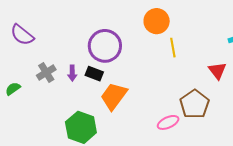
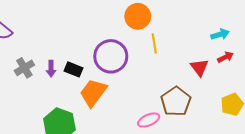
purple circle: (105, 46) -> (111, 56), moved

